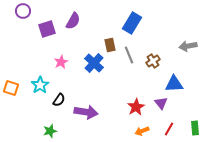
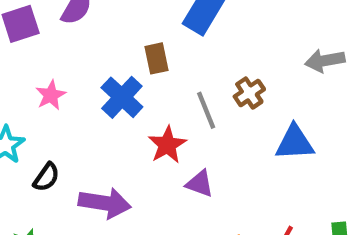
gray line: (129, 55) -> (206, 110), moved
purple triangle: (161, 103) -> (200, 184), moved, turned -32
red star: (136, 107) -> (167, 145), moved

